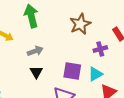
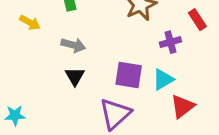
gray arrow: (35, 51) -> (73, 45), turned 35

